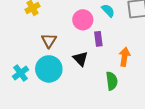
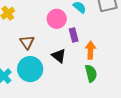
orange arrow: (125, 57) -> (90, 50), moved

